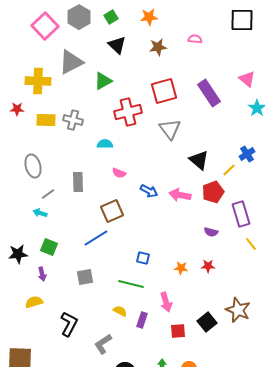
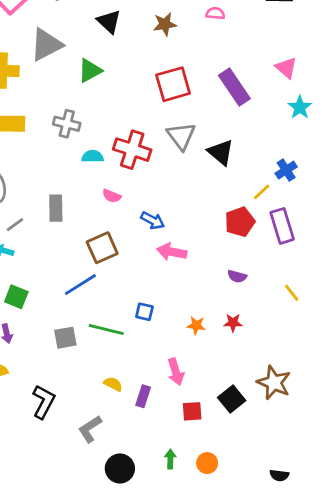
red cross: (128, 112) -> (132, 150), moved, turned 32
gray cross: (73, 120) -> (67, 124), moved
black triangle: (199, 160) -> (221, 152), moved
pink arrow: (180, 195) -> (172, 252), moved
purple rectangle: (241, 214) -> (282, 226), moved
green line: (131, 284) -> (106, 329), moved

